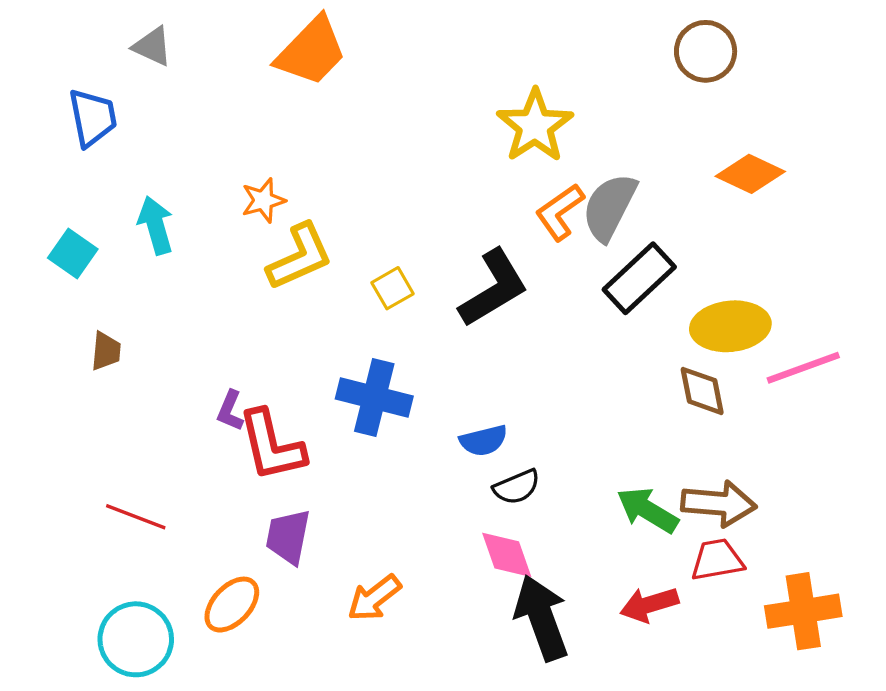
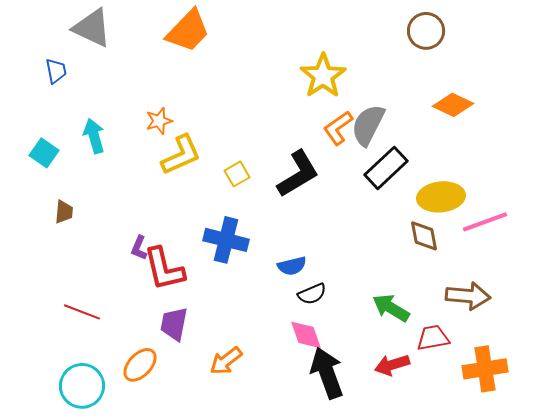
gray triangle: (152, 46) -> (92, 28), size x1.6
blue trapezoid: (93, 118) -> (56, 71), size x0.7
brown arrow: (719, 504) -> (468, 296), moved

